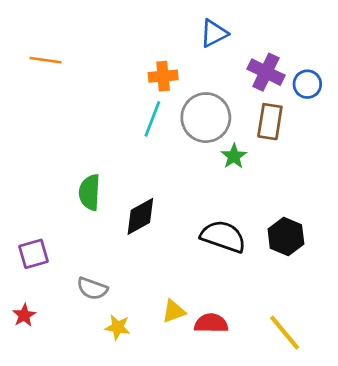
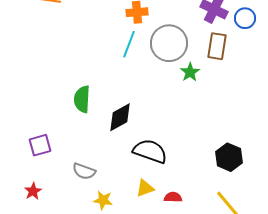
black semicircle: (223, 236) -> (150, 151), moved
black hexagon: (286, 236) -> (229, 157), moved
red semicircle: (211, 323) -> (173, 197), size x0.7

